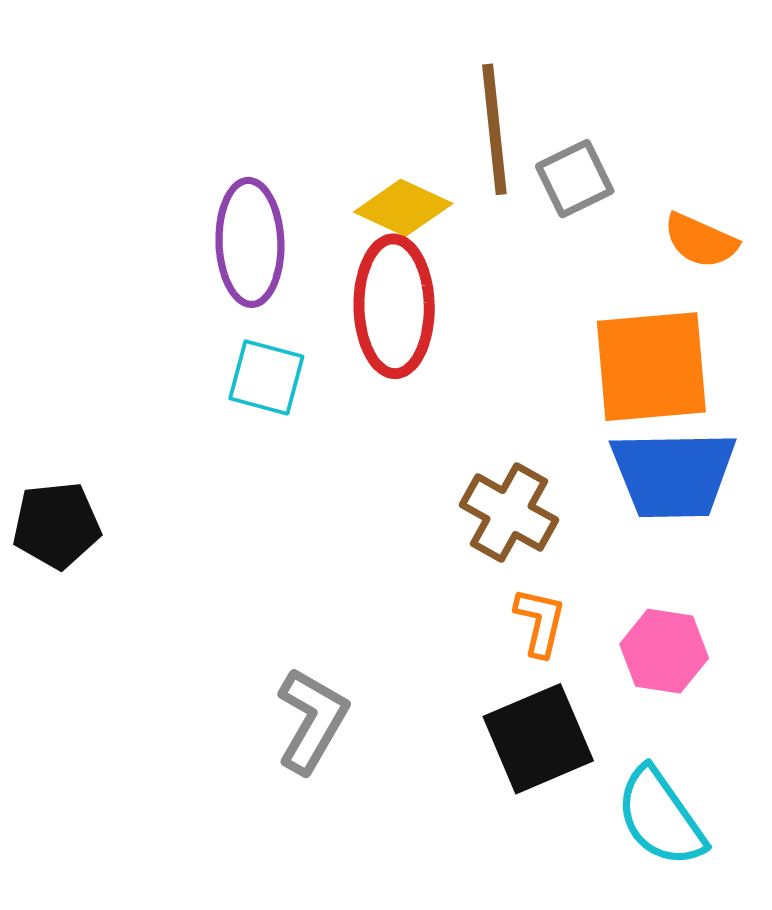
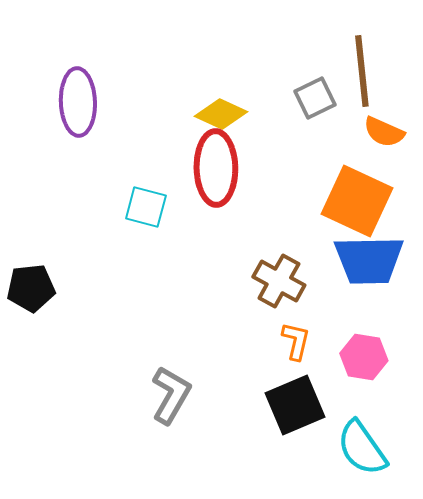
brown line: (494, 129) -> (362, 71), moved
purple ellipse: (250, 242) -> (78, 102), moved
orange square: (651, 367) -> (357, 201), turned 30

